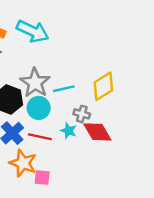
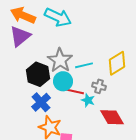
red diamond: (97, 132) -> (112, 117), moved
red line: (40, 137) -> (74, 91), moved

